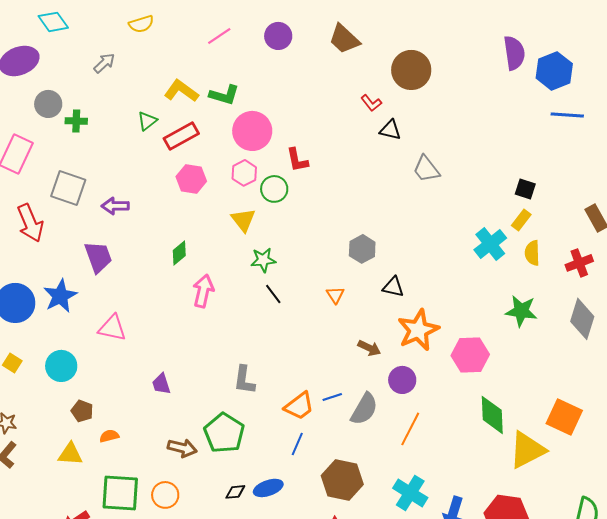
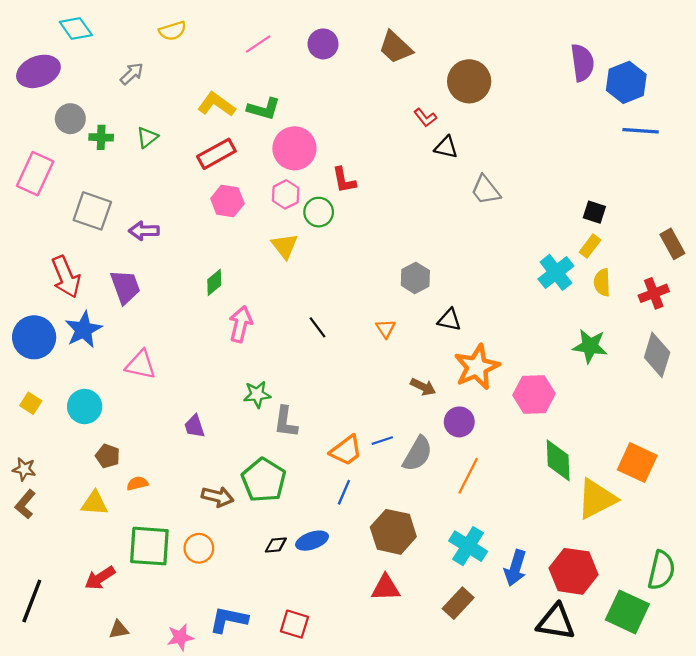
green triangle: (147, 121) -> (147, 137), moved
red arrow: (30, 223) -> (66, 277), moved
green star: (263, 260) -> (257, 394), moved

